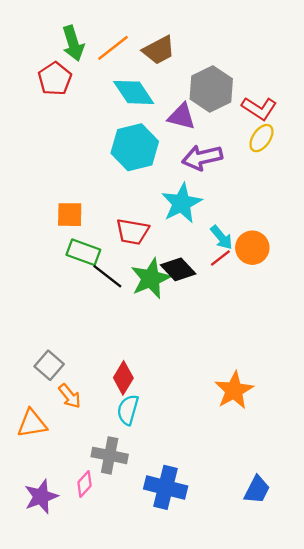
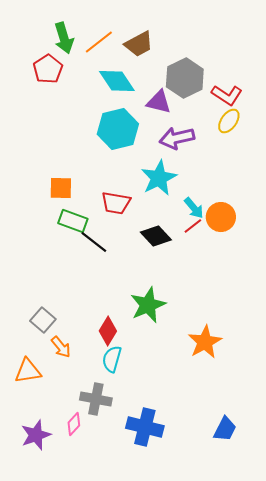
green star: (151, 278) -> (148, 305), moved

